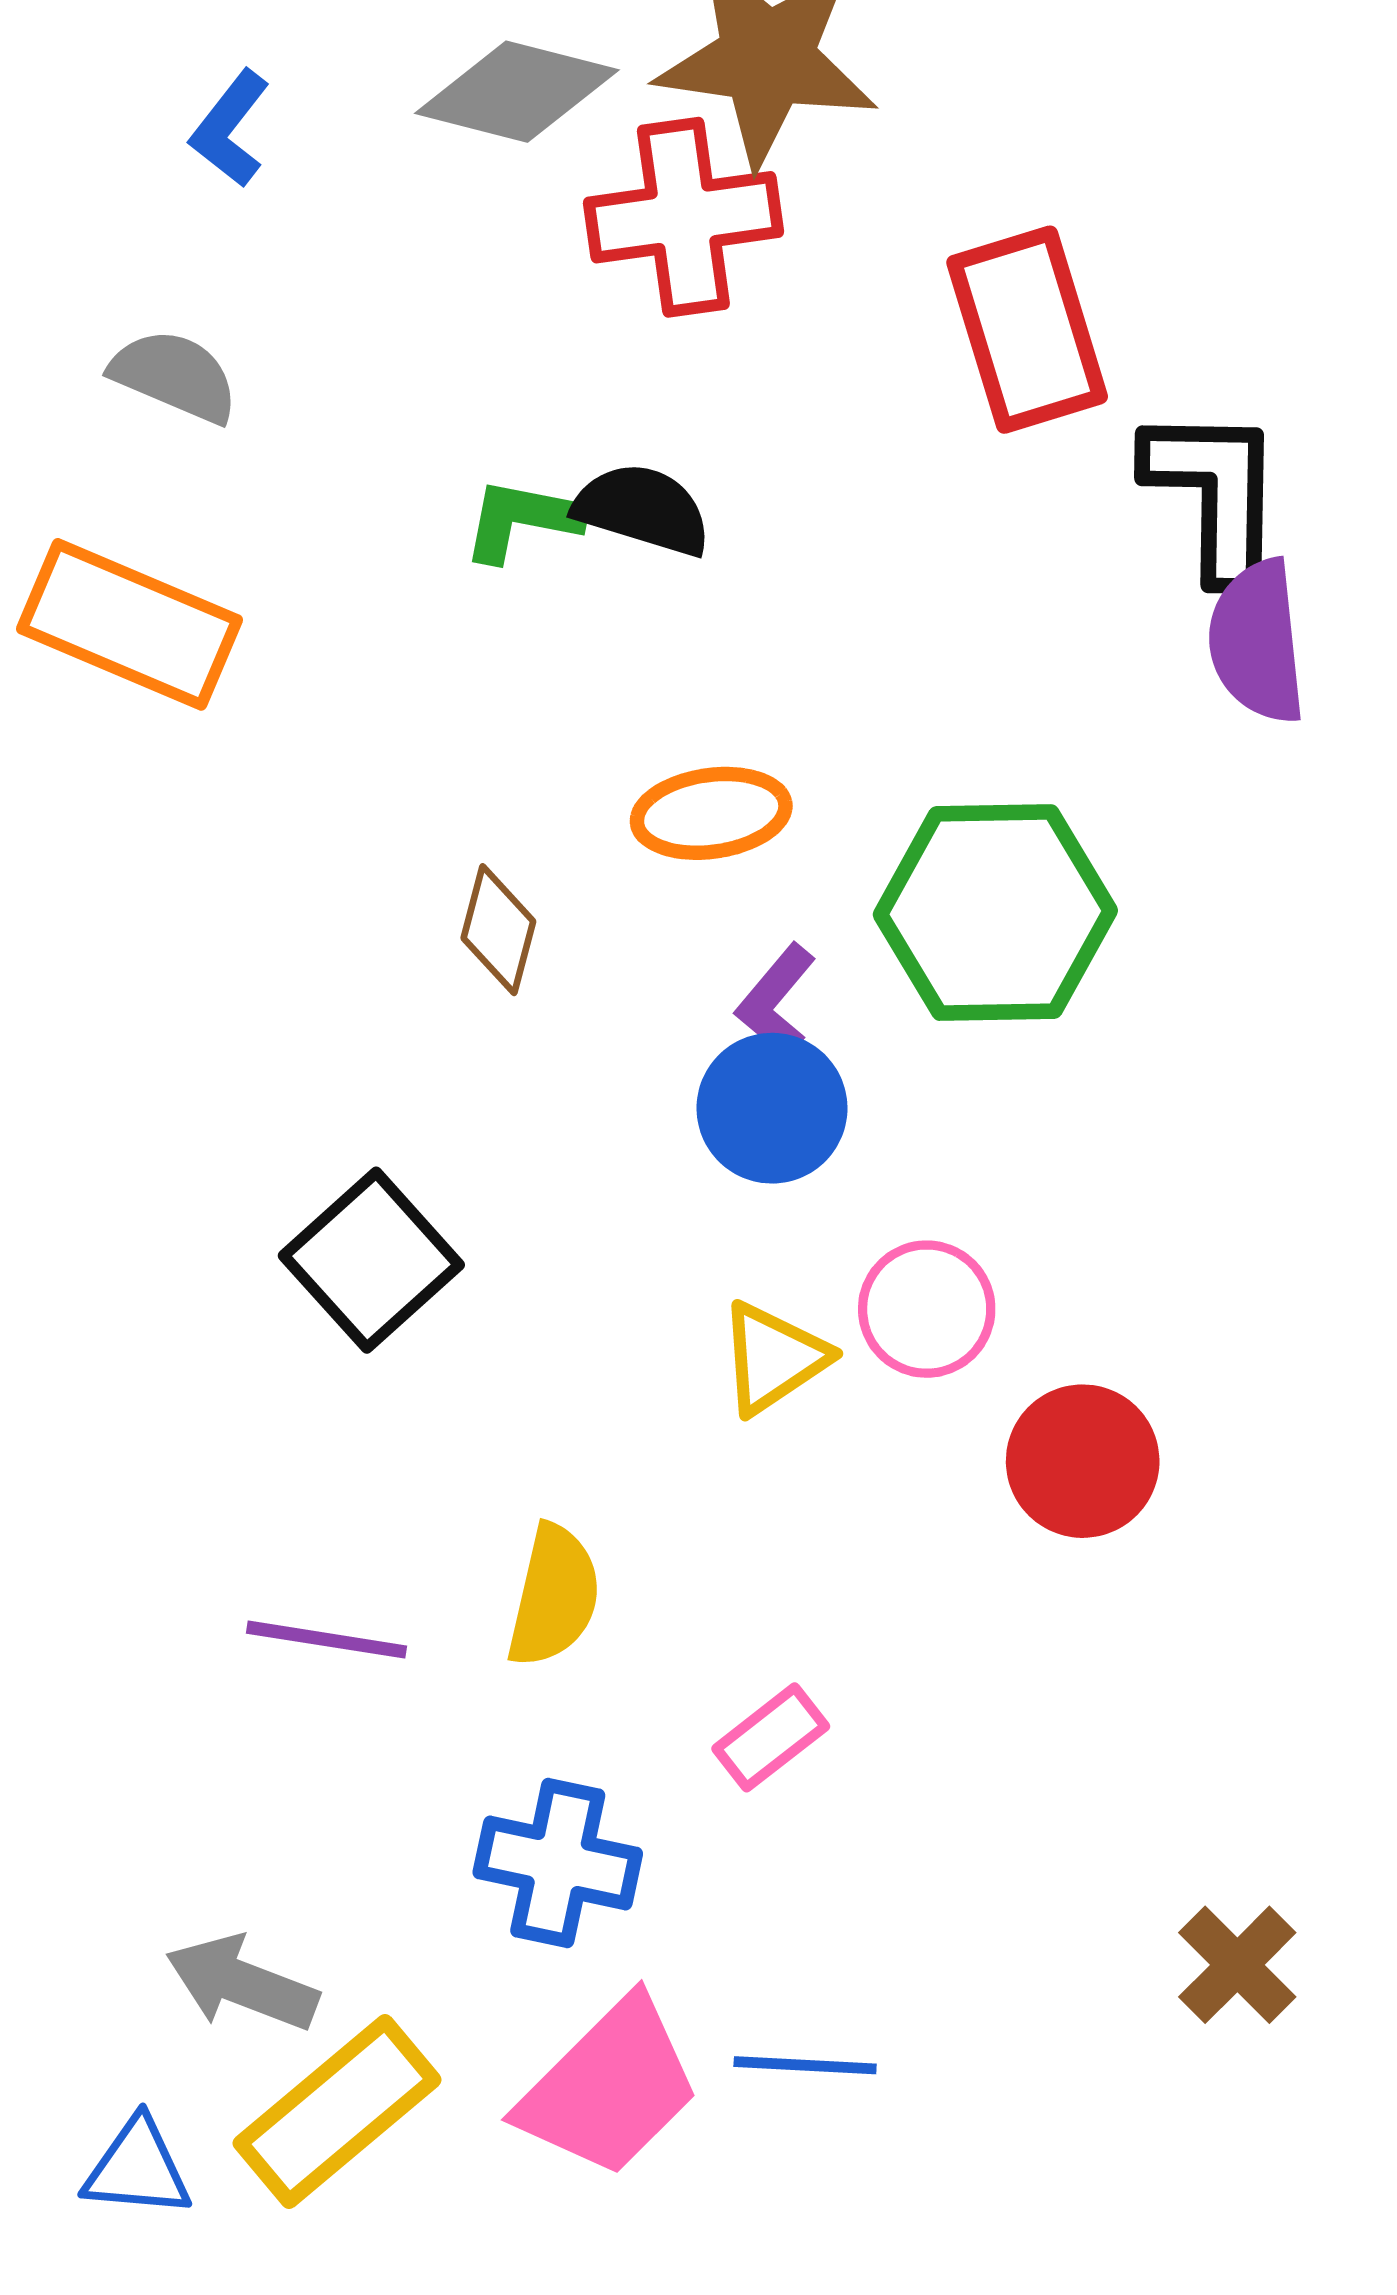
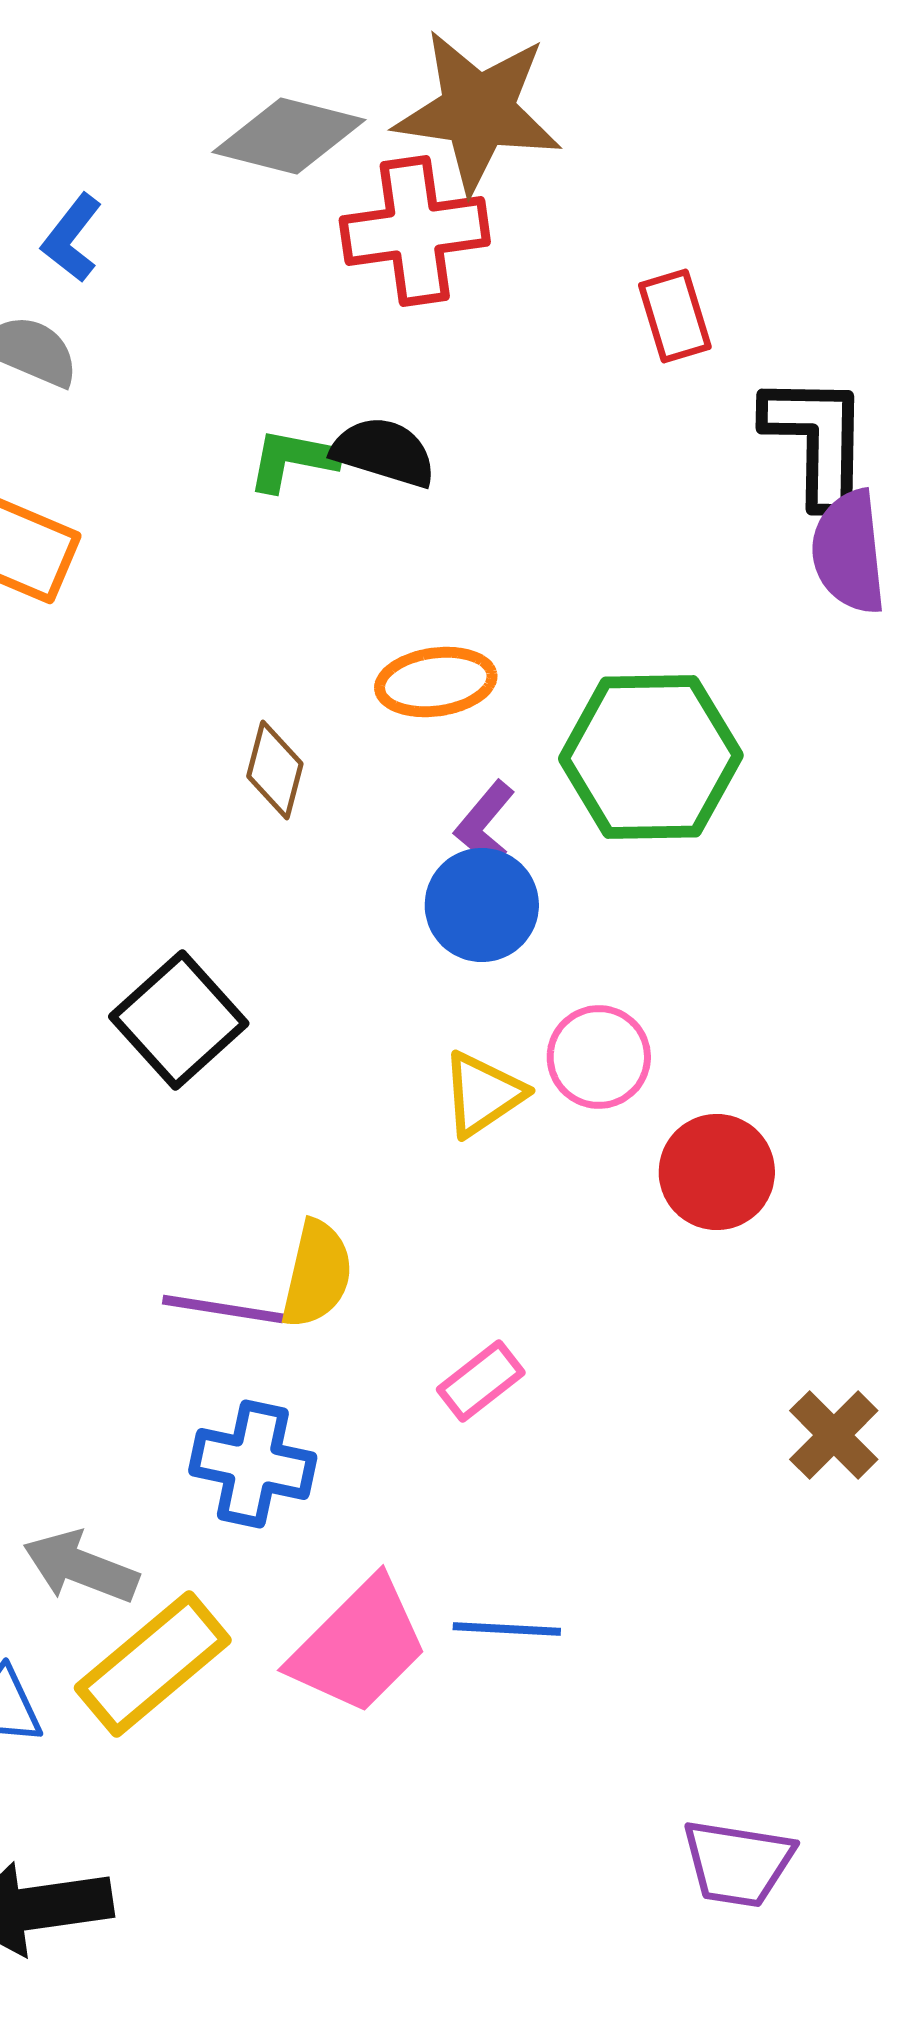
blue L-shape: (230, 129) -> (72, 238), moved
red rectangle: (1027, 330) -> (675, 316), size x0.6
purple line: (327, 1640) -> (223, 1309), moved
blue cross: (558, 1863) -> (253, 1464), moved
brown cross: (1237, 1965) -> (834, 1435), moved

